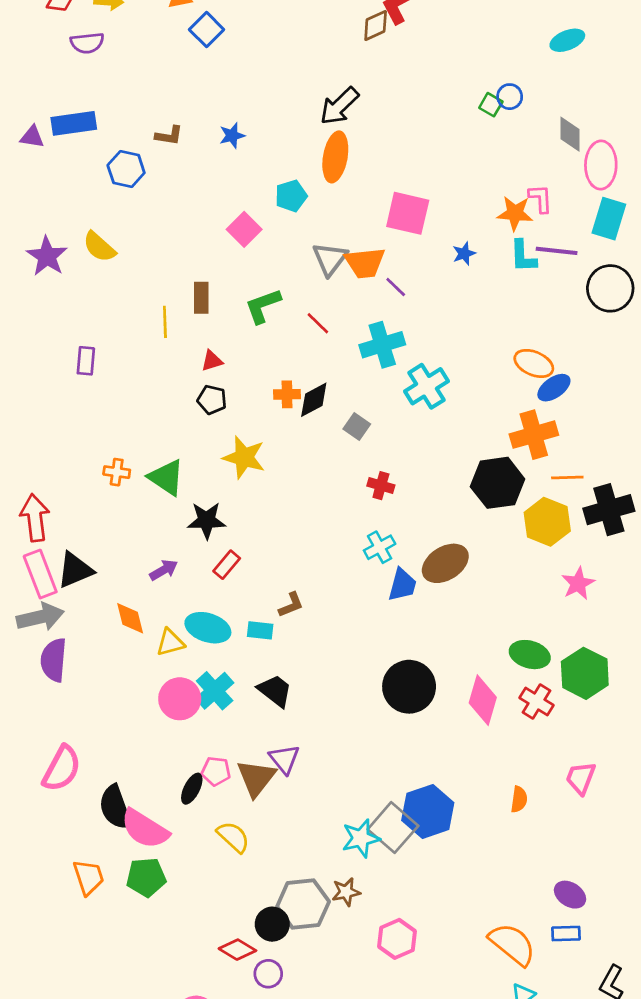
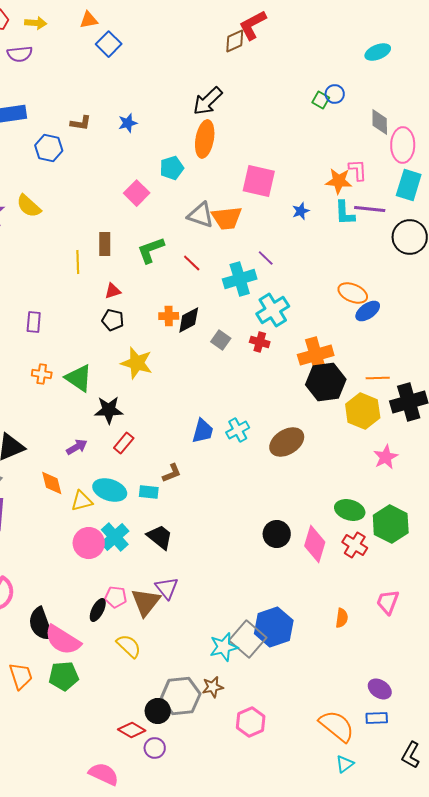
gray triangle: (330, 259) -> (201, 215), turned -48
purple line: (396, 287) -> (266, 258), moved
purple rectangle: (86, 361) -> (34, 322), moved
orange cross: (534, 435) -> (316, 355), moved
red cross: (381, 486) -> (260, 342), moved
blue trapezoid: (402, 585) -> (203, 431), moved
black circle: (409, 687) -> (277, 534), moved, size x0.7

